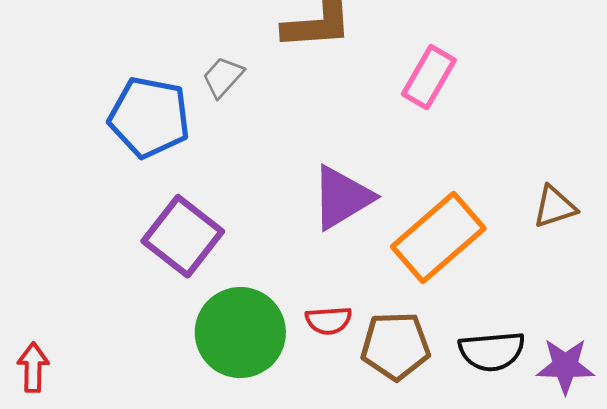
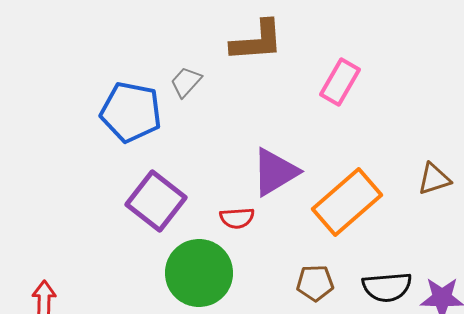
red semicircle: (329, 320) -> (237, 218), moved
brown pentagon: (395, 346) -> (315, 283), size x0.7

